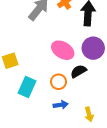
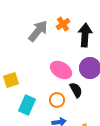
black semicircle: (78, 71) -> (76, 90), turned 91

